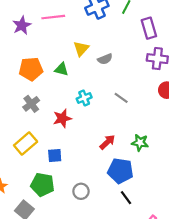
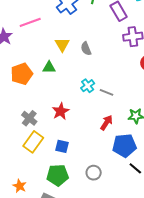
gray semicircle: (105, 59) -> (86, 49), turned 104
cyan cross: (84, 98) -> (88, 86), moved
gray line: (121, 98) -> (107, 92), moved
gray cross: (31, 104) -> (29, 118), moved
blue square: (55, 156) -> (62, 146), turned 32

